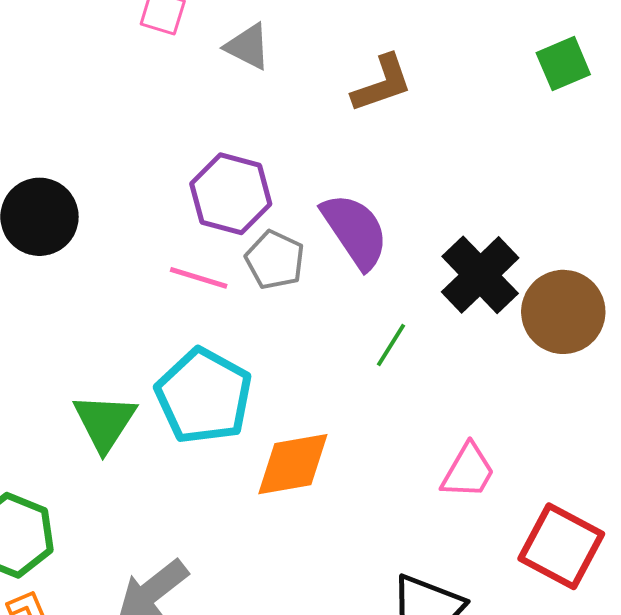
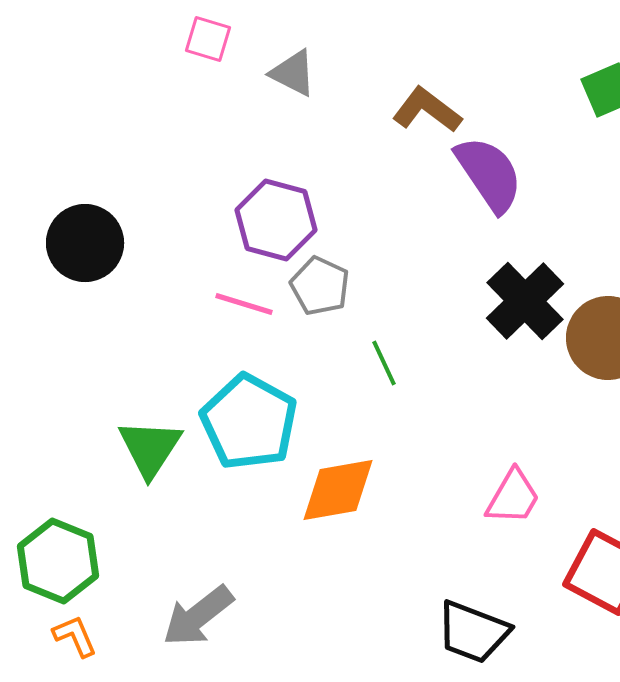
brown L-shape: (382, 84) -> (427, 110), turned -124
purple semicircle: (355, 231) -> (489, 174), moved
green line: (391, 345) -> (384, 363), moved, turned -57

